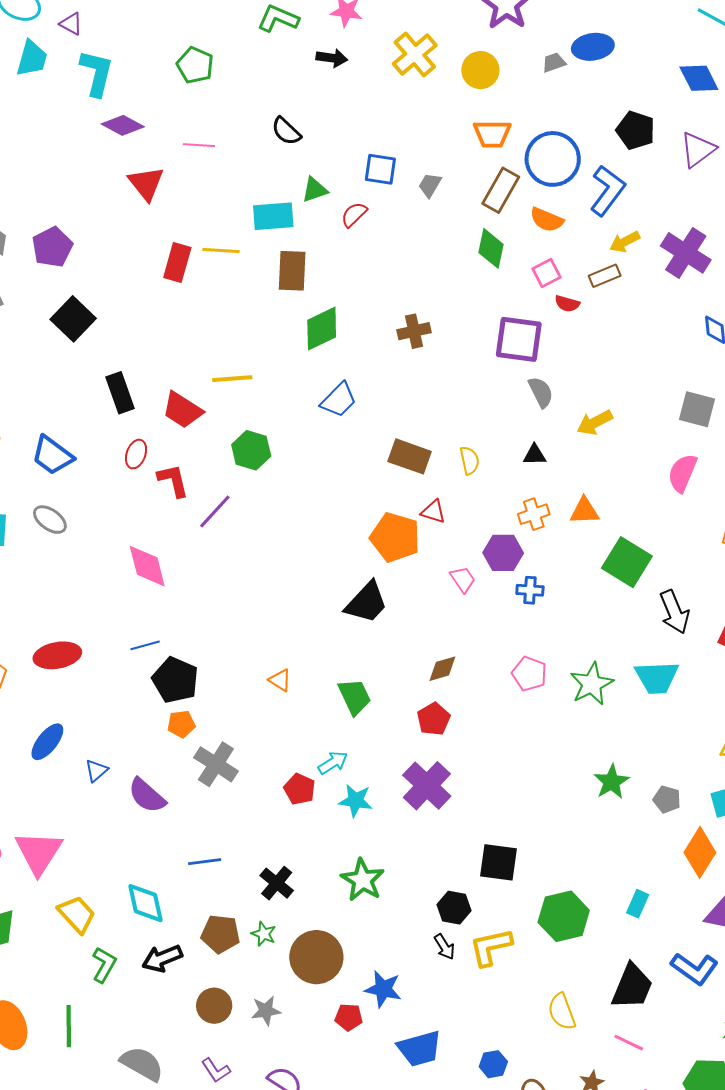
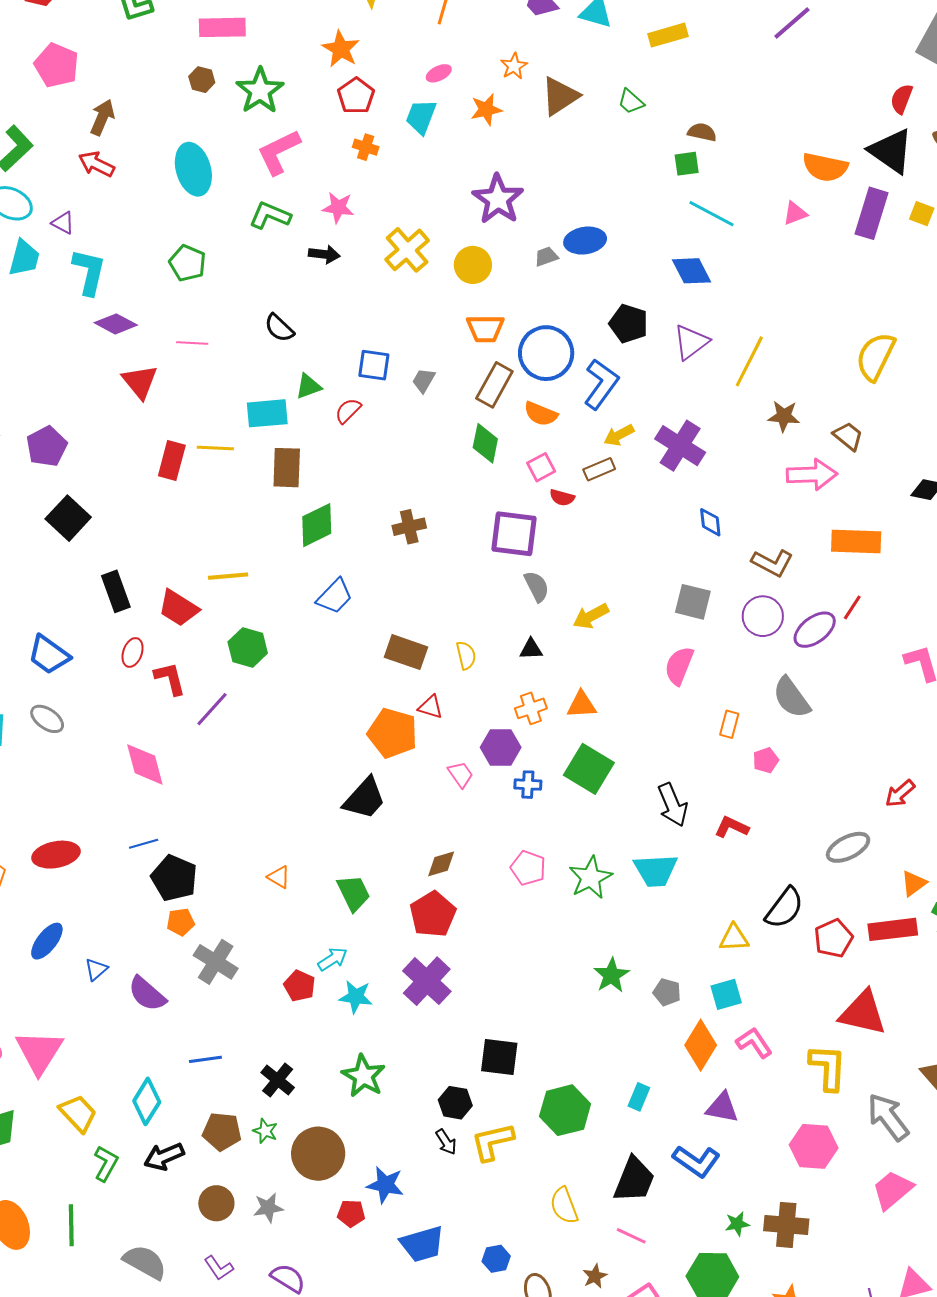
green square: (627, 562) -> (589, 769), moved
red pentagon: (434, 719) -> (433, 914), size x1.4
cyan diamond: (145, 903) -> (147, 1101), turned 45

